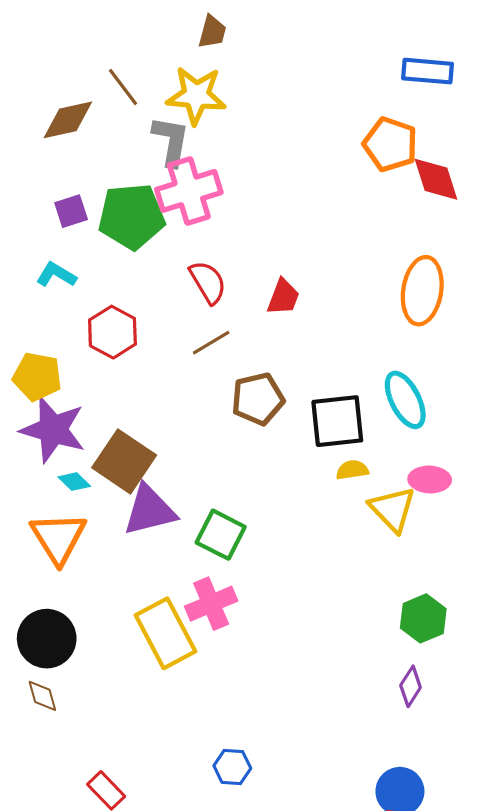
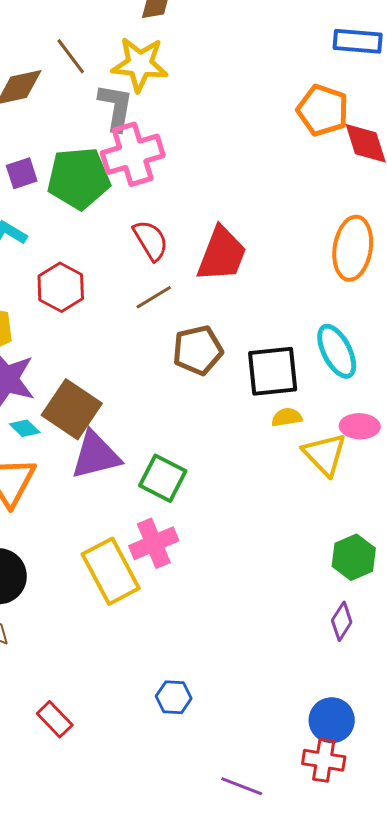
red trapezoid: (283, 297) -> (222, 254), size x1.6

